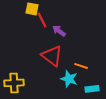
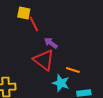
purple arrow: (59, 31) -> (51, 43), moved

